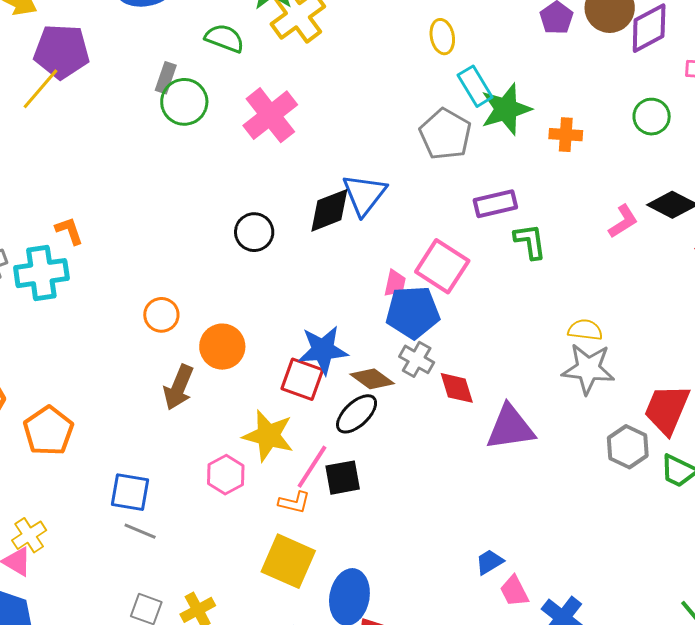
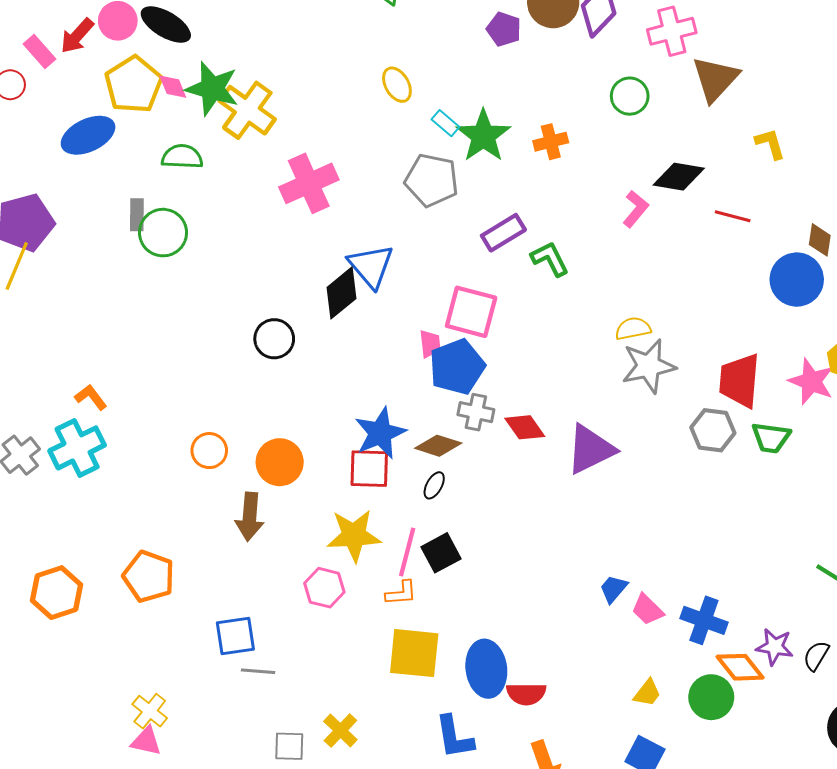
cyan rectangle: (475, 86) -> (445, 123), size x0.7
pink cross: (270, 115) -> (309, 183), moved, turned 32
black ellipse: (357, 414) -> (434, 485), size x0.6
orange pentagon: (48, 431) -> (149, 576), moved

